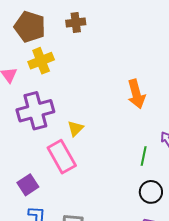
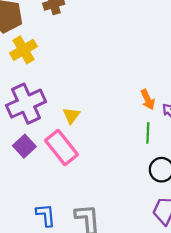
orange arrow: (136, 94) -> (148, 99), moved, size x0.7
purple square: (28, 185) -> (24, 146), moved

